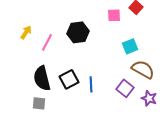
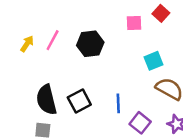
pink line: (47, 42) -> (53, 40), moved
blue line: (91, 84) -> (118, 103), moved
purple square: (125, 88) -> (140, 123), moved

